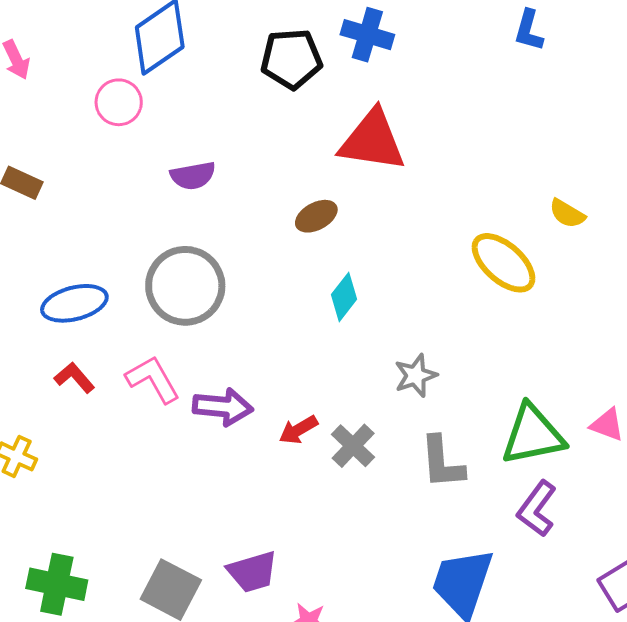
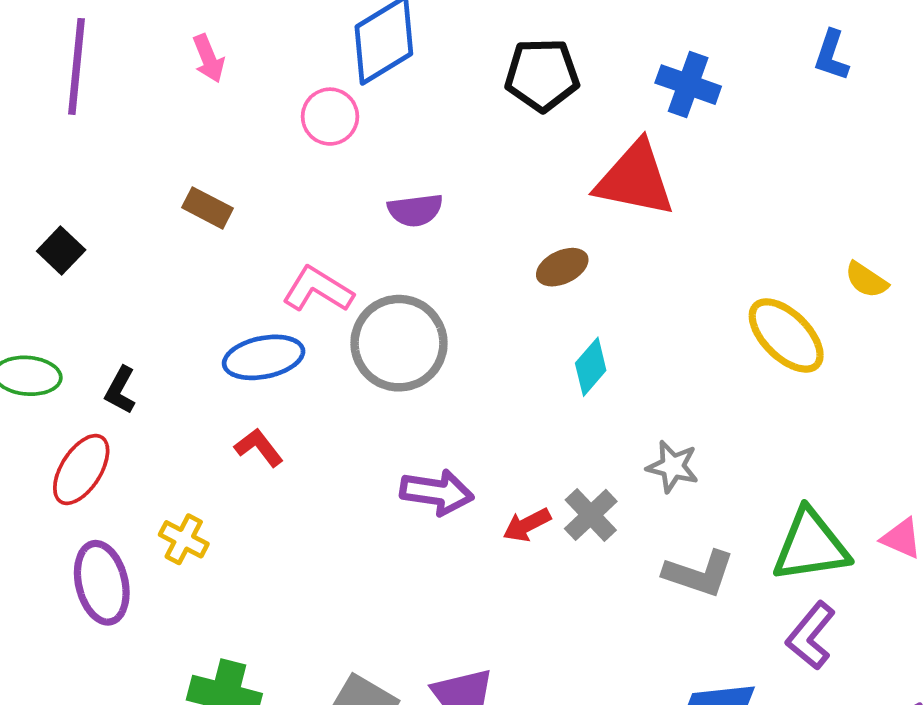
blue cross: (367, 35) -> (688, 85), moved
gray star: (416, 376) -> (673, 467), turned 30
pink L-shape: (153, 379) -> (318, 290), moved, turned -32
gray cross: (353, 446) -> (591, 515), moved
gray L-shape: (442, 462) -> (699, 574), turned -70

